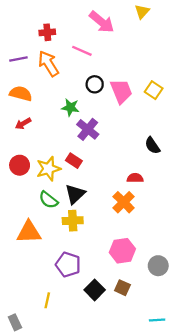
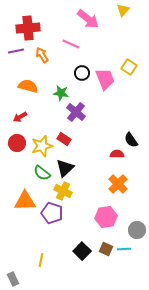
red cross: (47, 32) -> (28, 28), moved, size x1.6
orange arrow: (48, 64) -> (42, 55), size x0.7
yellow square: (154, 90) -> (129, 67), moved
orange semicircle: (21, 94) -> (28, 86), moved
red arrow: (23, 124) -> (20, 117), moved
black semicircle: (152, 146) -> (131, 140), moved
orange cross: (124, 202) -> (118, 184), moved
yellow cross: (73, 221) -> (63, 191), turned 30
purple pentagon: (68, 265) -> (52, 213), moved
cyan line: (157, 320) -> (124, 249), moved

